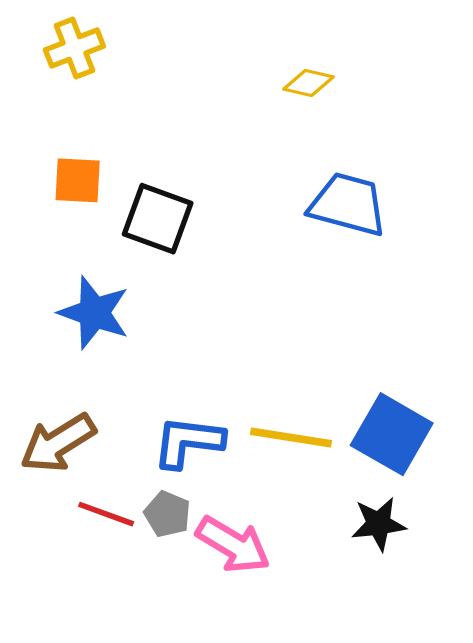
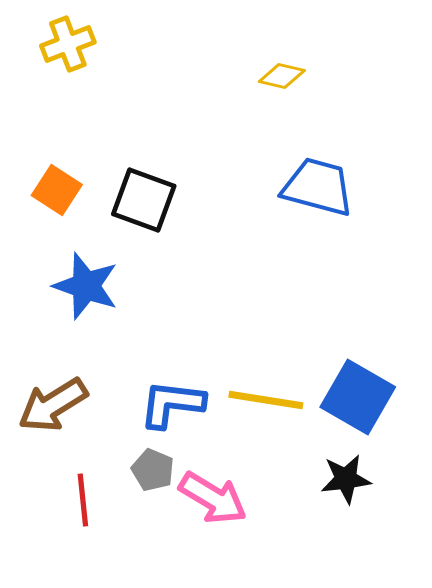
orange square: (78, 180) -> (57, 190), moved, turned 30
red line: (106, 514) -> (83, 500), moved, turned 64

